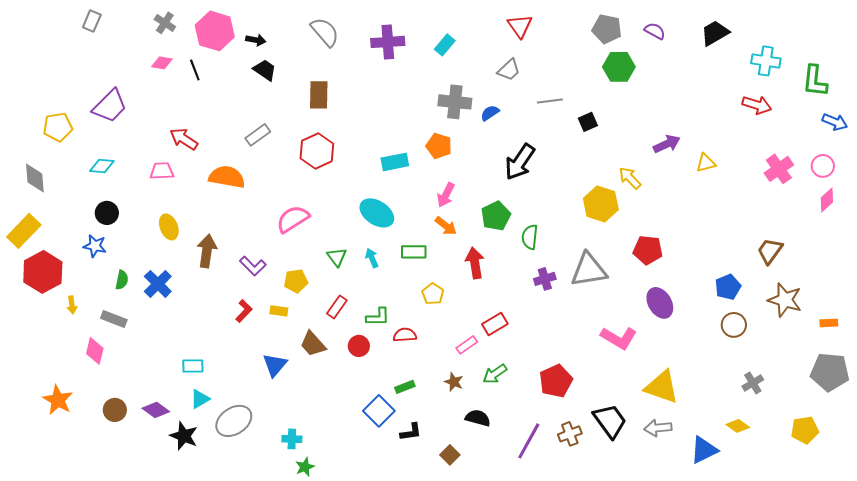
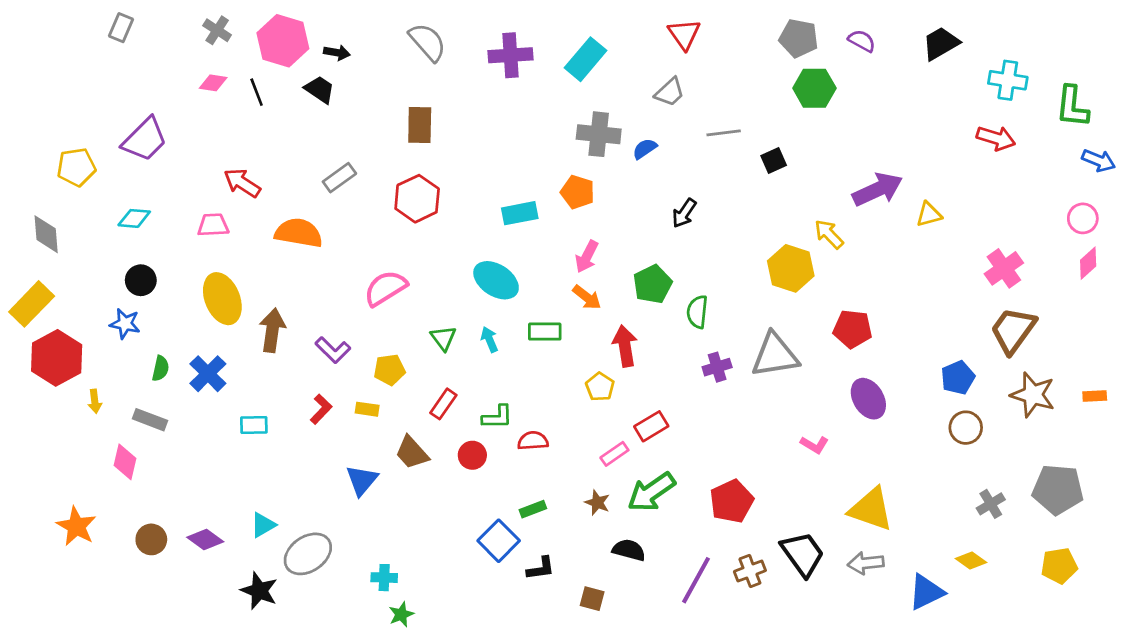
cyan rectangle: (445, 45) -> (585, 59), size x1.5
black trapezoid: (265, 70) -> (320, 89), moved
purple arrow: (667, 144) -> (878, 189), size x1.4
black arrow: (520, 162) -> (684, 213), size x0.6
pink cross: (779, 169) -> (1004, 268), moved
yellow ellipse: (169, 227) -> (222, 299), size x1.5
brown trapezoid: (770, 251) -> (1013, 330), size x1.4
yellow pentagon: (433, 294) -> (600, 387), moved
orange rectangle: (829, 323) -> (1095, 396), moved
pink L-shape: (619, 338) -> (814, 445), size x0.6
cyan rectangle: (193, 366) -> (254, 425), moved
gray pentagon: (830, 372) -> (1058, 489), moved
green arrow: (495, 374) -> (651, 492), size x1.5
black star: (184, 436) -> (259, 591), moved
brown square: (450, 455) -> (592, 599), turned -30

